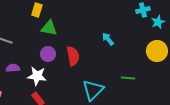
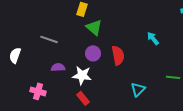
green triangle: (49, 28) -> (94, 27), turned 30
cyan triangle: (93, 90) -> (138, 89), size x0.7

